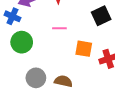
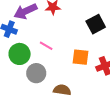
pink line: (59, 28) -> (46, 46), moved, turned 32
gray circle: (36, 78) -> (36, 73), moved

